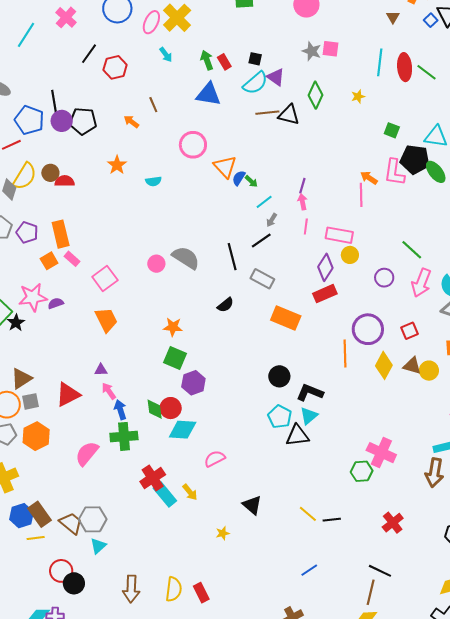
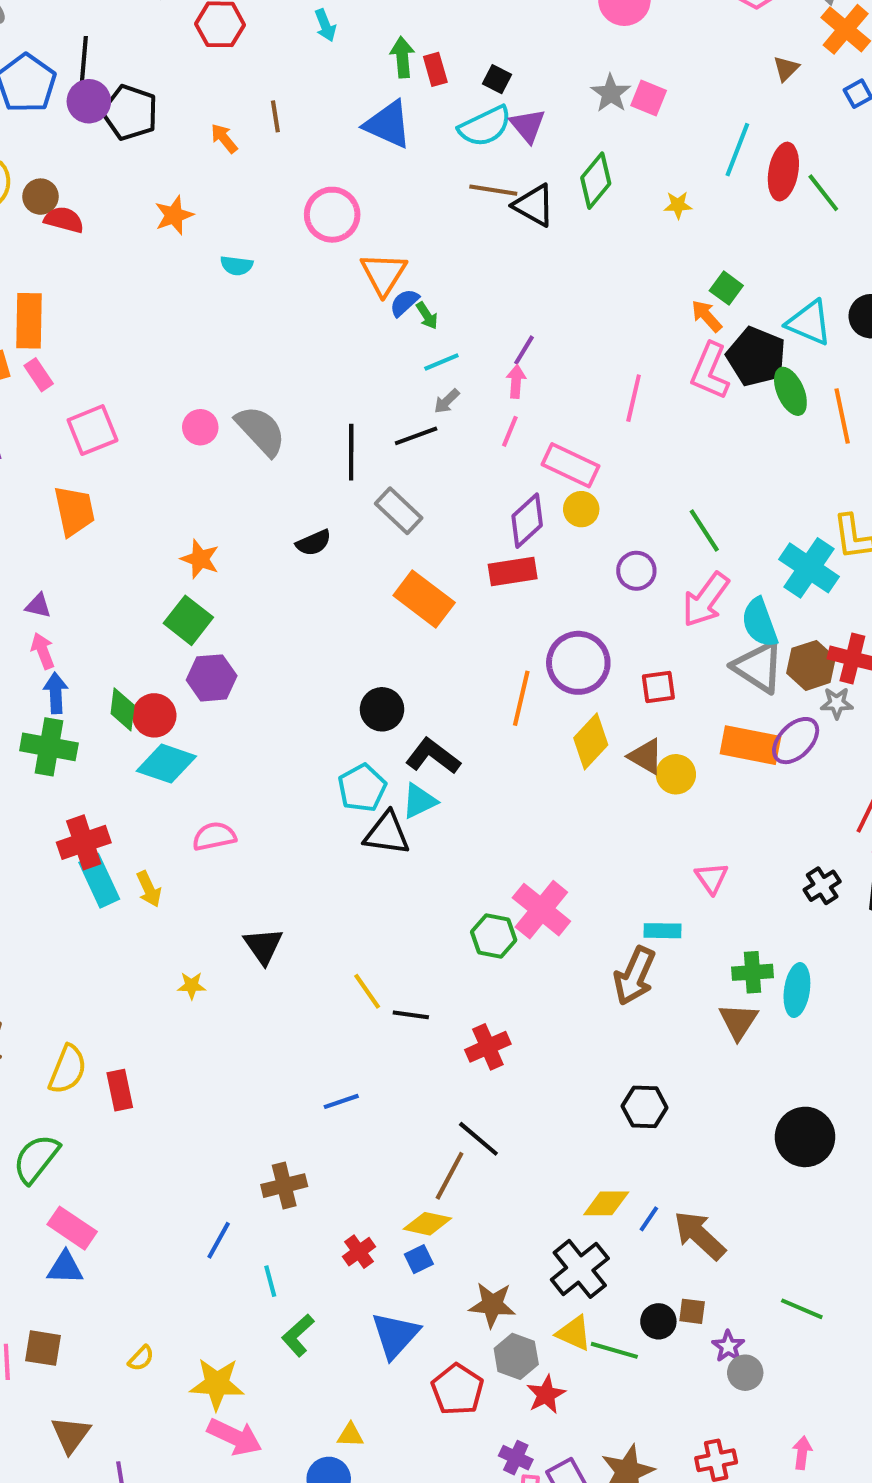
orange arrow: (369, 178) -> (707, 316), moved
red cross: (393, 523) -> (488, 1047), moved

